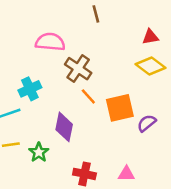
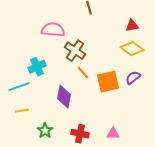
purple semicircle: (147, 123) -> (133, 78), moved
green star: (39, 152) -> (45, 131), moved

